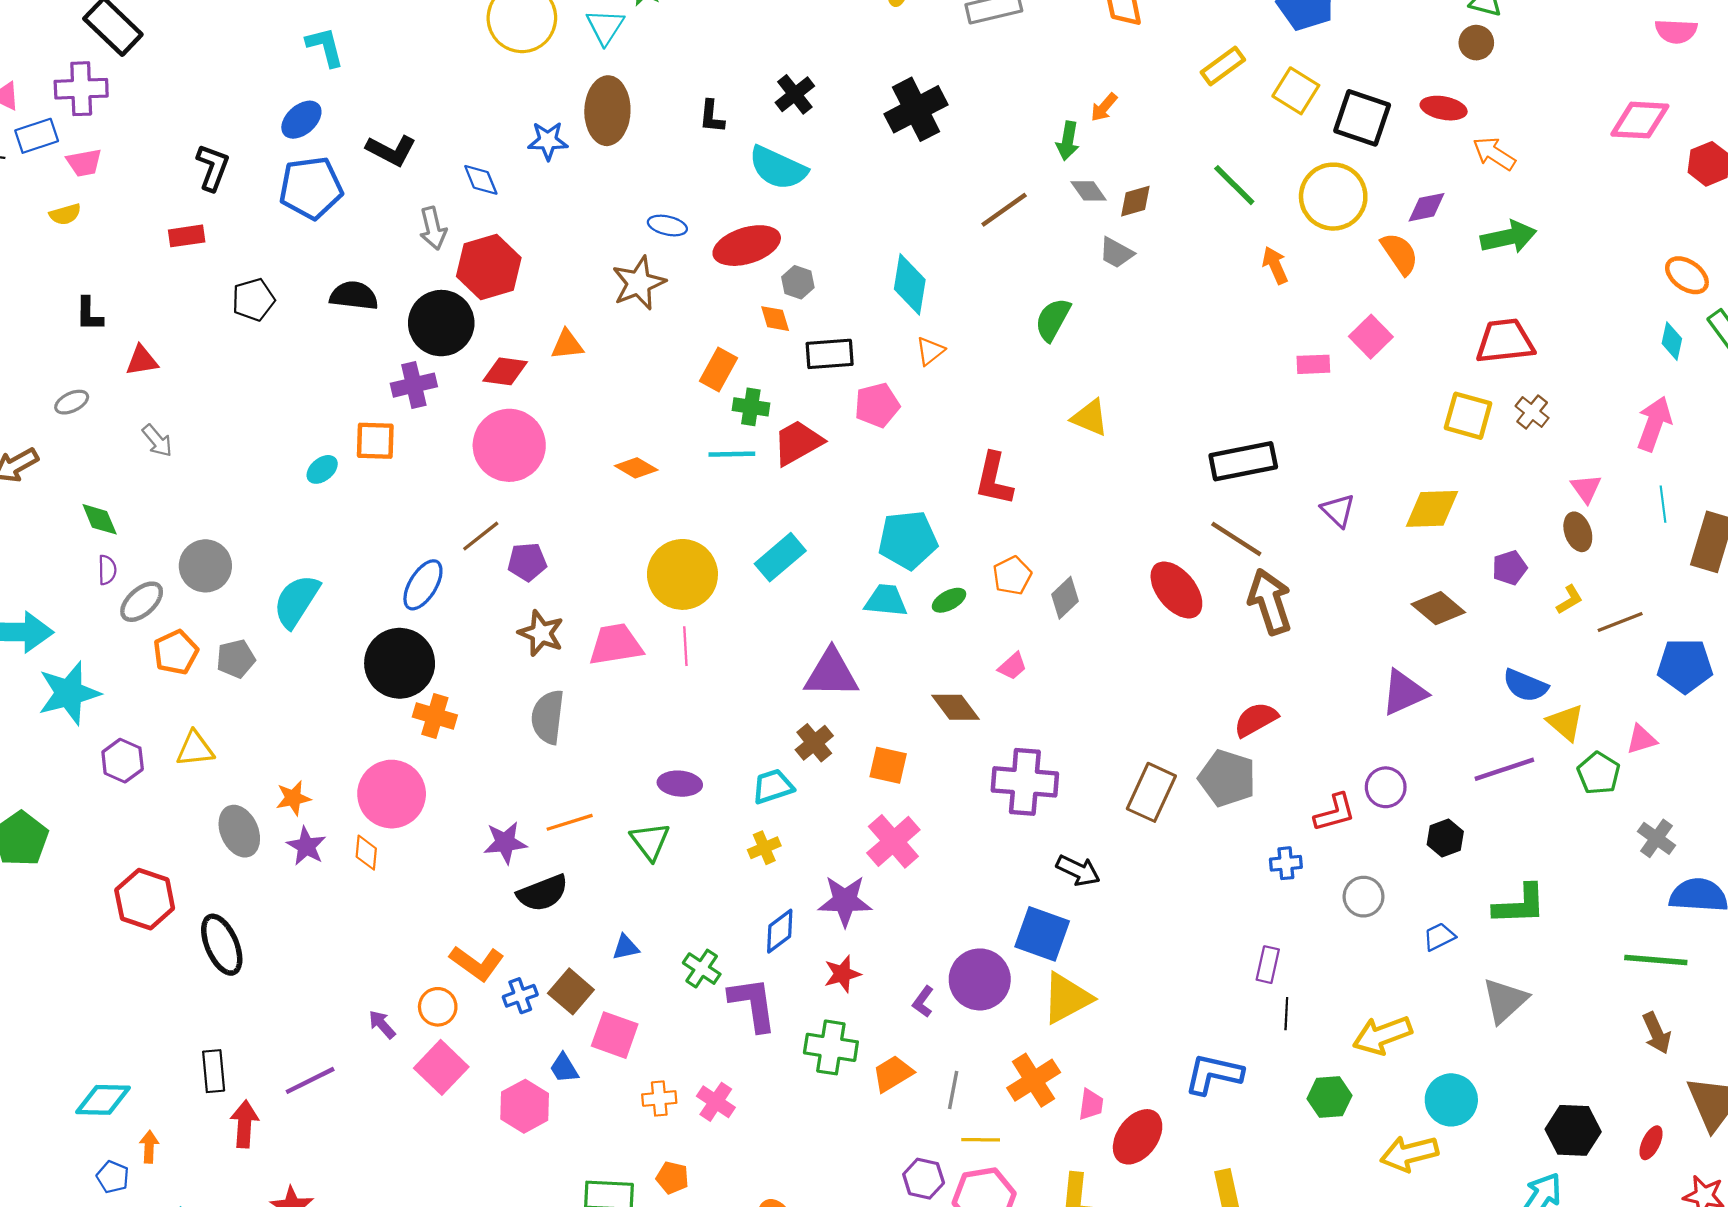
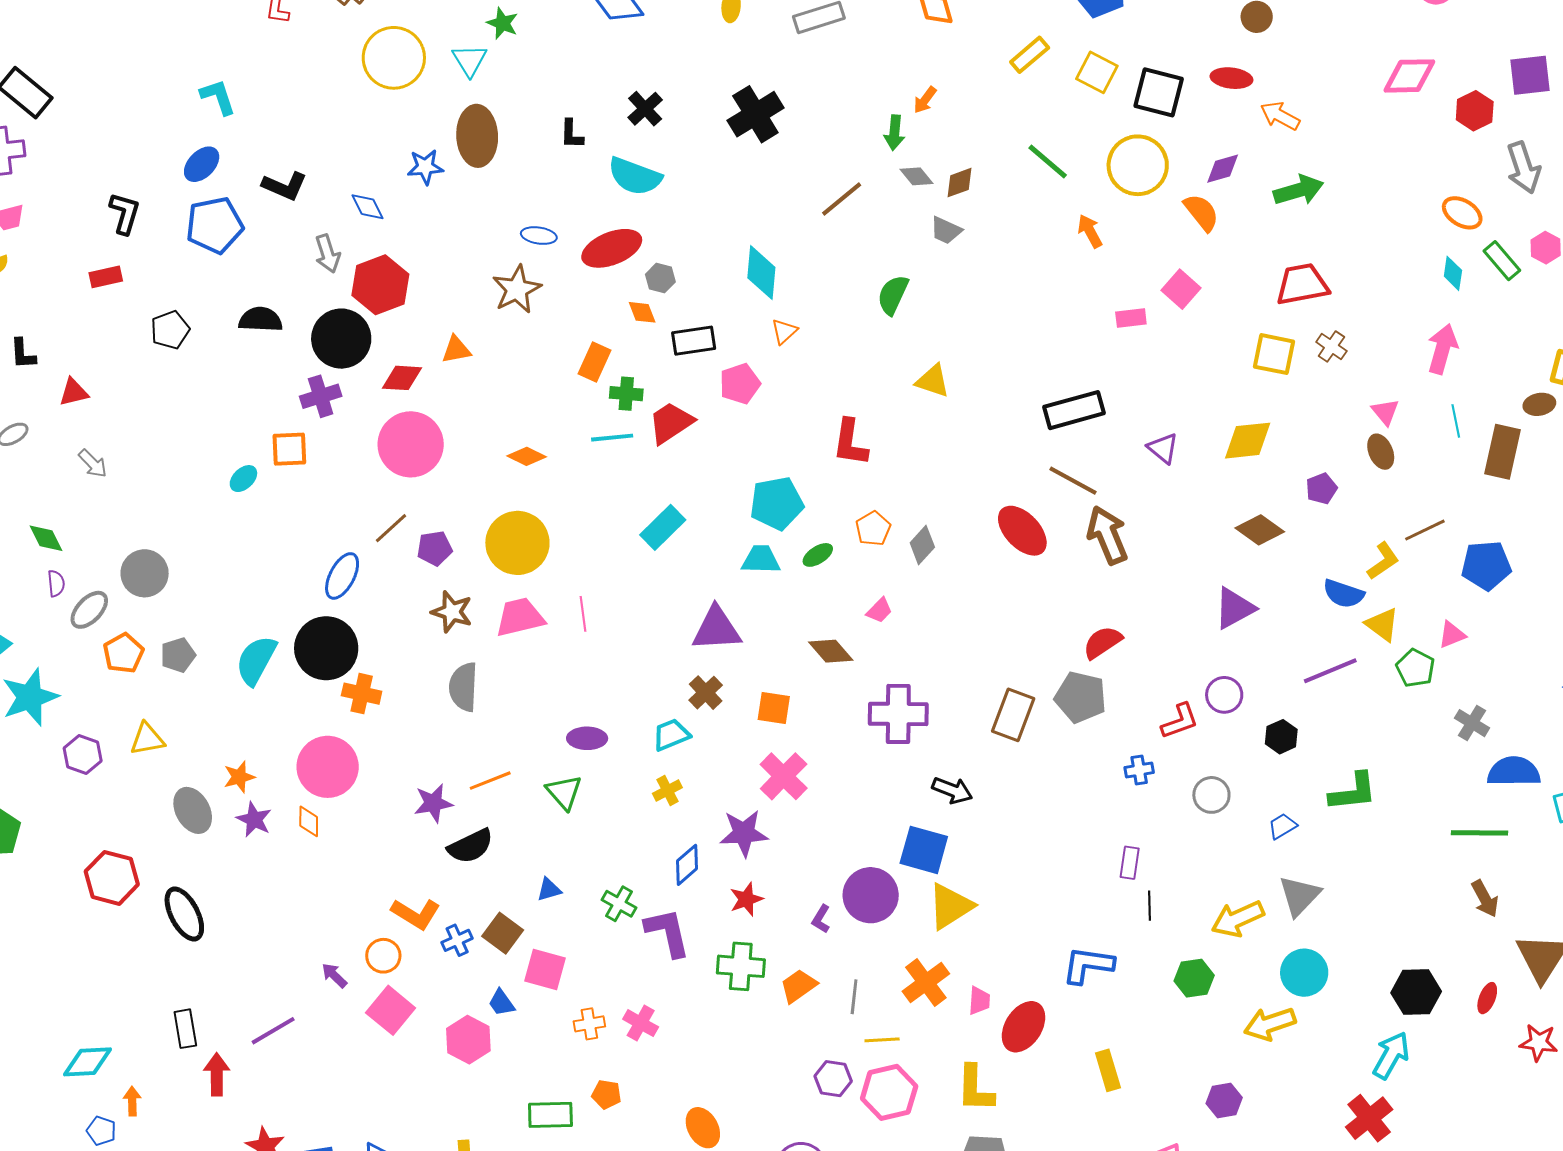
yellow circle: (682, 574) -> (517, 543), moved
yellow L-shape: (1569, 600) -> (1383, 561), moved, size x1.4
cyan semicircle: (296, 601) -> (256, 660), moved
gray triangle: (1505, 1000) -> (1299, 896), moved

